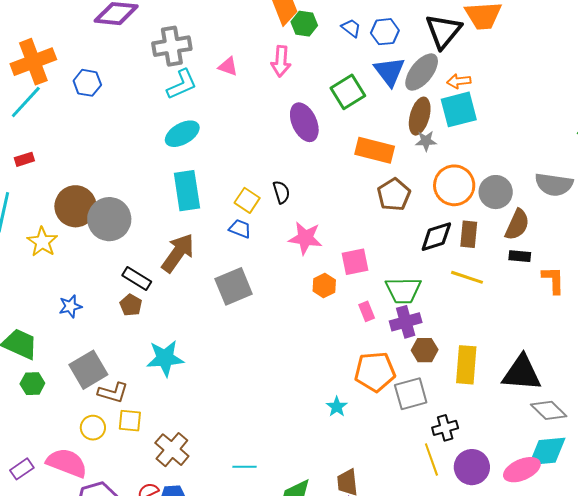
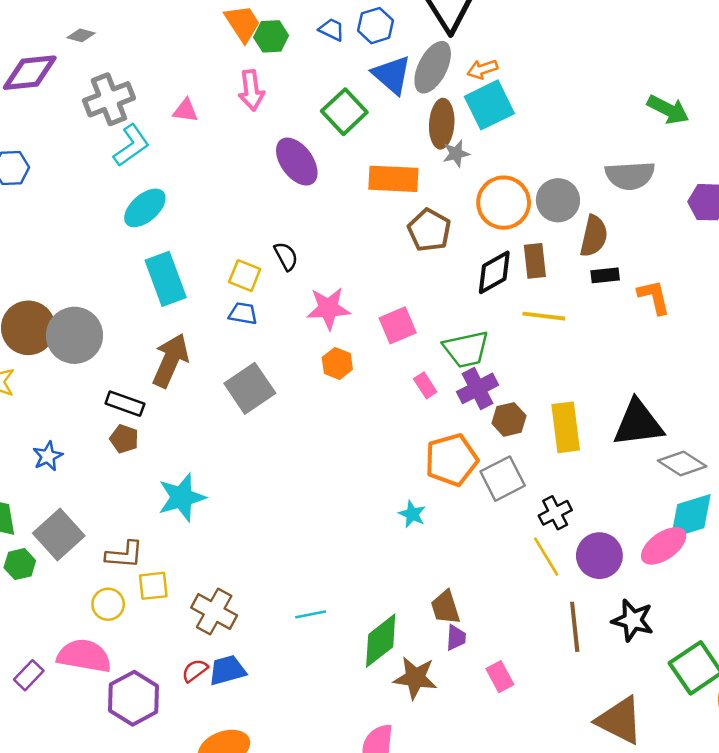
orange hexagon: (324, 285) -> (337, 363), moved
gray square: (88, 370) -> (59, 535), moved

